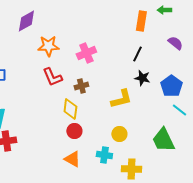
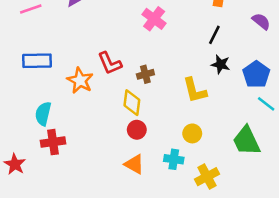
orange star: (48, 46) -> (80, 80), moved, turned 30
pink cross: (86, 53) -> (154, 19), moved, turned -30
yellow L-shape: (121, 99) -> (195, 90), turned 90
yellow cross: (131, 169) -> (207, 177), turned -30

